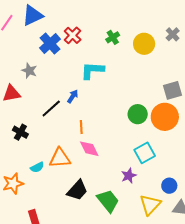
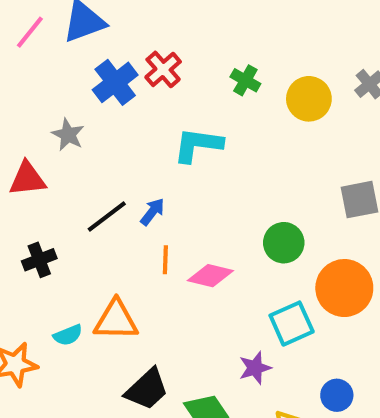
green cross: (113, 37) -> (245, 80), turned -32
blue arrow: (73, 96) -> (152, 212), moved
orange circle: (165, 117) -> (344, 288), moved
black cross: (20, 132) -> (39, 260), turned 35
pink diamond: (89, 149) -> (210, 276), moved, turned -55

